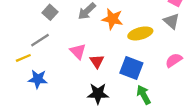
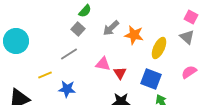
yellow ellipse: (140, 33) -> (159, 48), turned -50
pink triangle: (78, 51) -> (103, 64), turned -35
yellow line: (23, 58) -> (45, 75), moved

